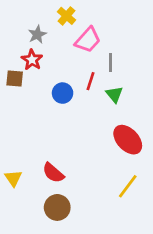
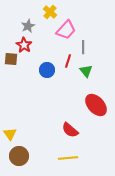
red semicircle: (53, 173) -> (70, 130), moved
yellow line: (128, 186) -> (68, 158), moved, turned 48
brown circle: (57, 207) -> (19, 156), moved

